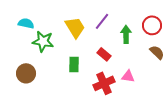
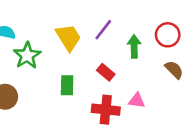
green star: (43, 41) -> (27, 55), turned 30
red cross: (104, 83) -> (106, 110), turned 30

